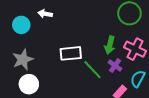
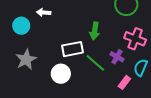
green arrow: (110, 45) -> (95, 31), moved
white circle: (29, 84) -> (61, 74), moved

